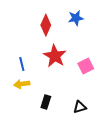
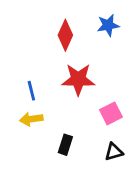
red star: (55, 56) -> (78, 79), turned -30
pink square: (86, 66) -> (111, 113), moved

